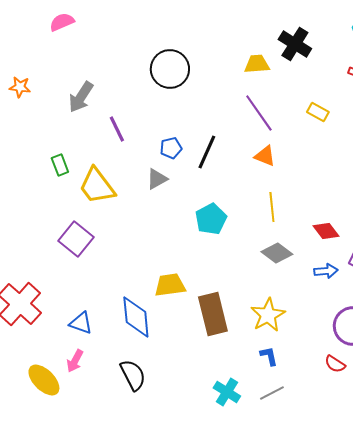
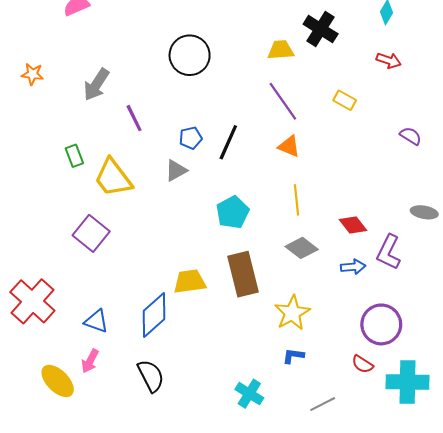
brown rectangle: (213, 314) -> (243, 274), moved
blue diamond: (136, 317) -> (154, 315), turned 54
blue L-shape: (269, 356) -> (293, 356), turned -70
gray line: (272, 393) -> (323, 404), moved

